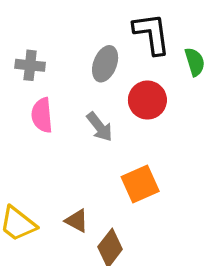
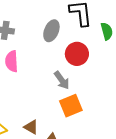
gray arrow: (100, 127) -> (62, 80), moved

